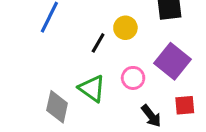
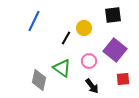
black arrow: (151, 116) -> (92, 86), moved

